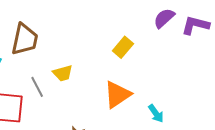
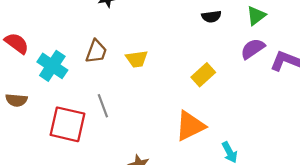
brown trapezoid: (25, 39) -> (96, 51), size x0.7
yellow trapezoid: (63, 73) -> (137, 59), moved

